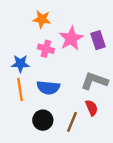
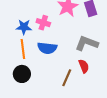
pink cross: (46, 49) -> (43, 23), moved
black circle: (43, 120) -> (22, 74), moved

